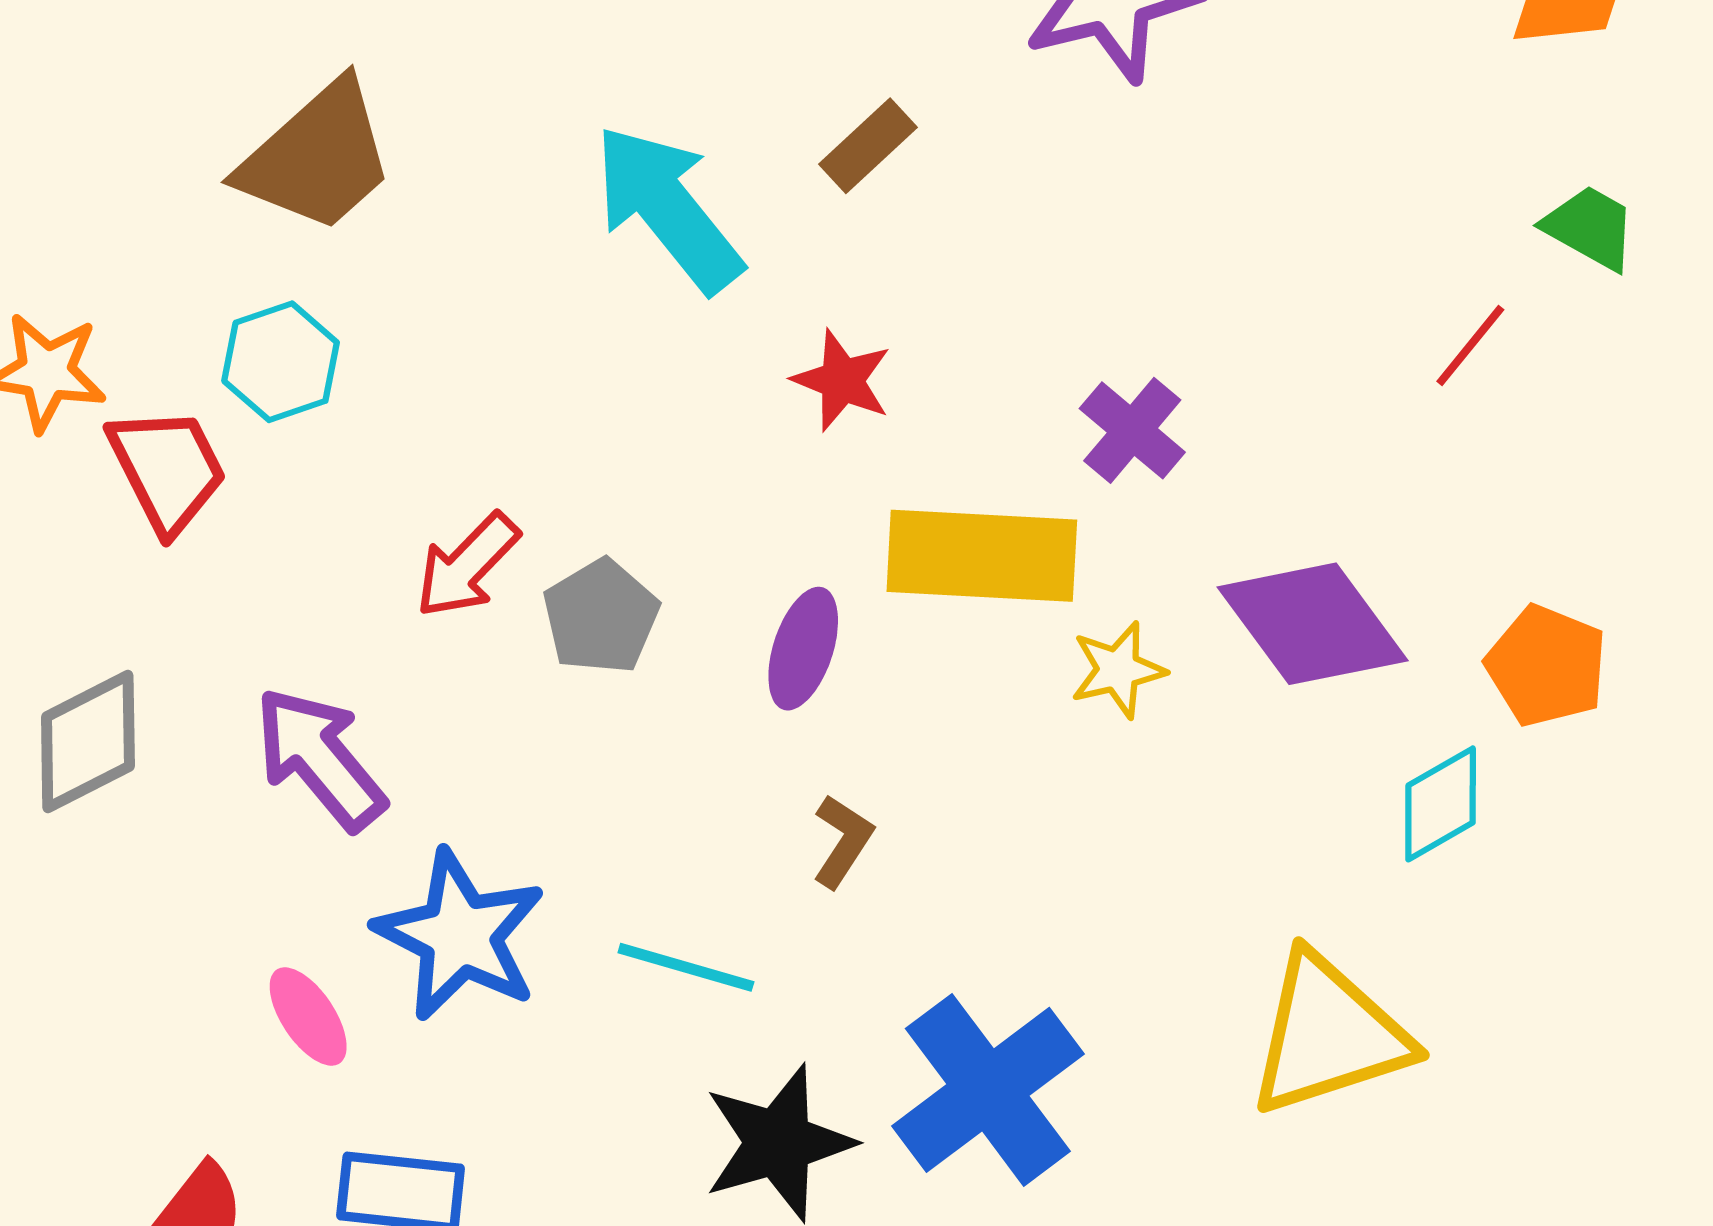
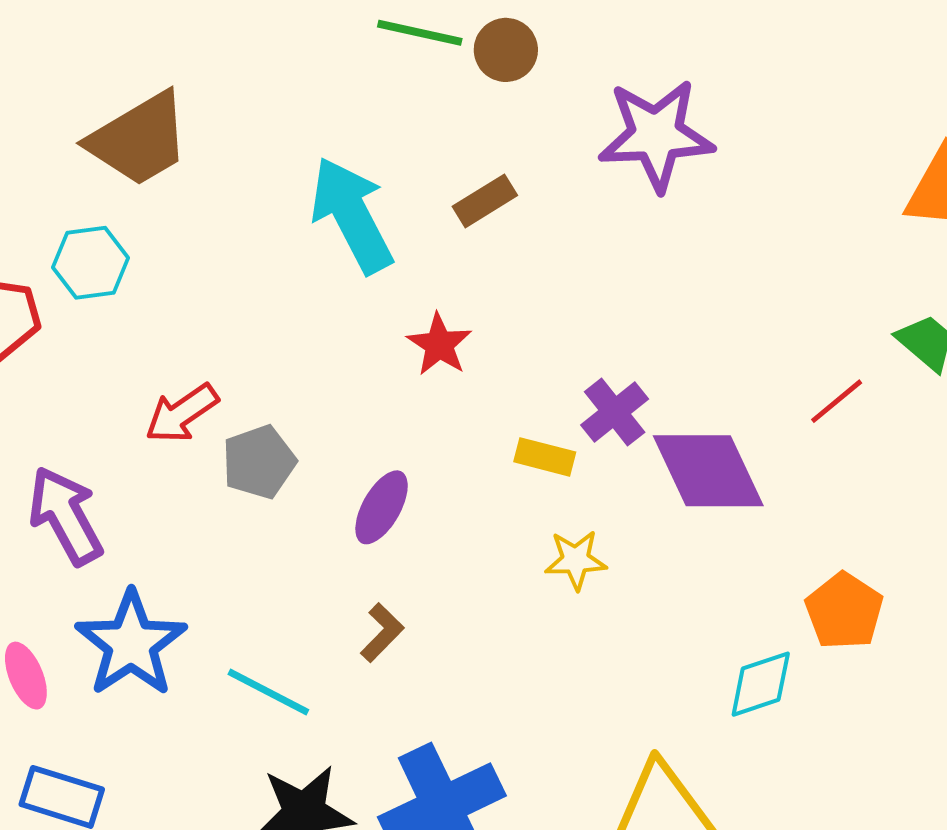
yellow rectangle: (982, 556) -> (545, 457), moved, size x0.5
purple diamond: (1313, 624) -> (708, 471), moved

